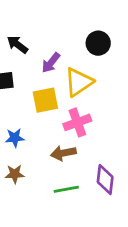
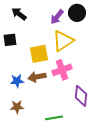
purple arrow: (51, 63) -> (57, 17), moved
brown arrow: (63, 153) -> (37, 77), moved
purple diamond: (105, 179) -> (81, 96), moved

